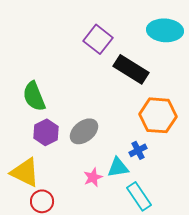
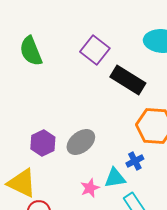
green semicircle: (34, 96) -> (31, 51), moved

